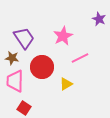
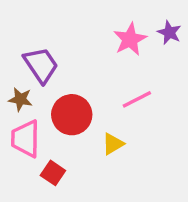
pink star: (63, 36) -> (130, 39), moved
red square: (24, 108) -> (53, 173), moved

